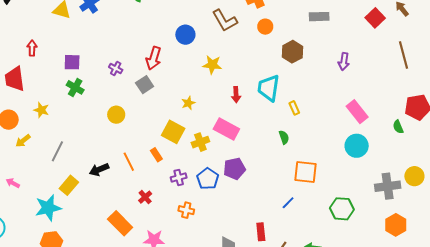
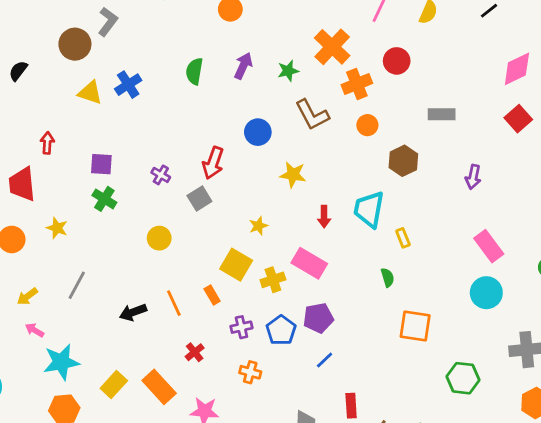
yellow arrow: (23, 141) -> (27, 296), moved
pink arrow: (13, 183) -> (35, 330), moved
yellow rectangle: (69, 185) -> (114, 384), moved
blue line: (288, 203) -> (325, 360), moved

